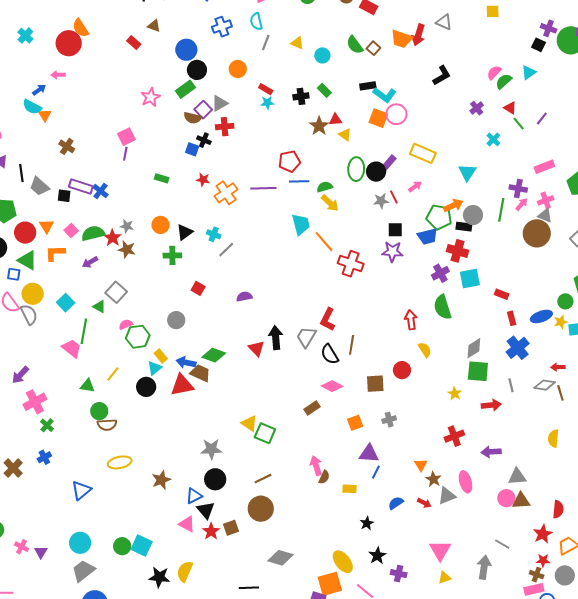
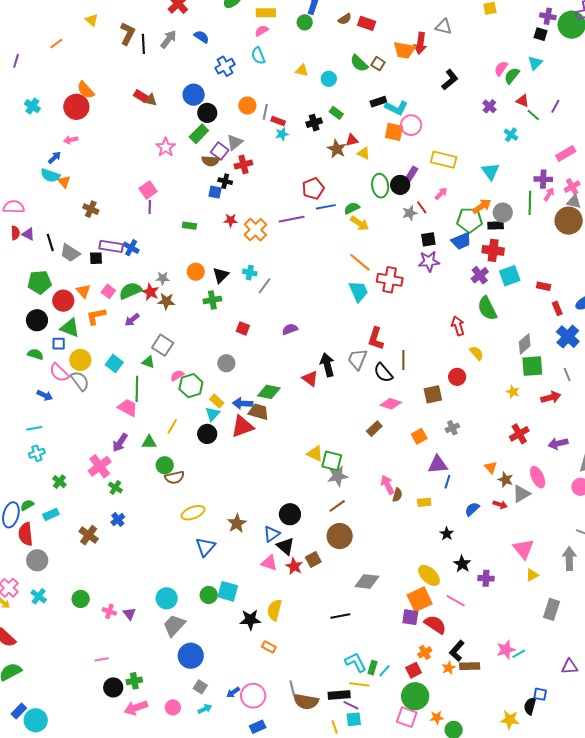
brown triangle: (154, 26) -> (150, 100), moved
gray line: (266, 42) -> (265, 112), moved
cyan trapezoid: (301, 224) -> (358, 291), moved
purple arrow: (20, 375) -> (120, 443), moved
gray star: (211, 449) -> (338, 476), moved
blue triangle: (81, 490) -> (205, 547), moved

